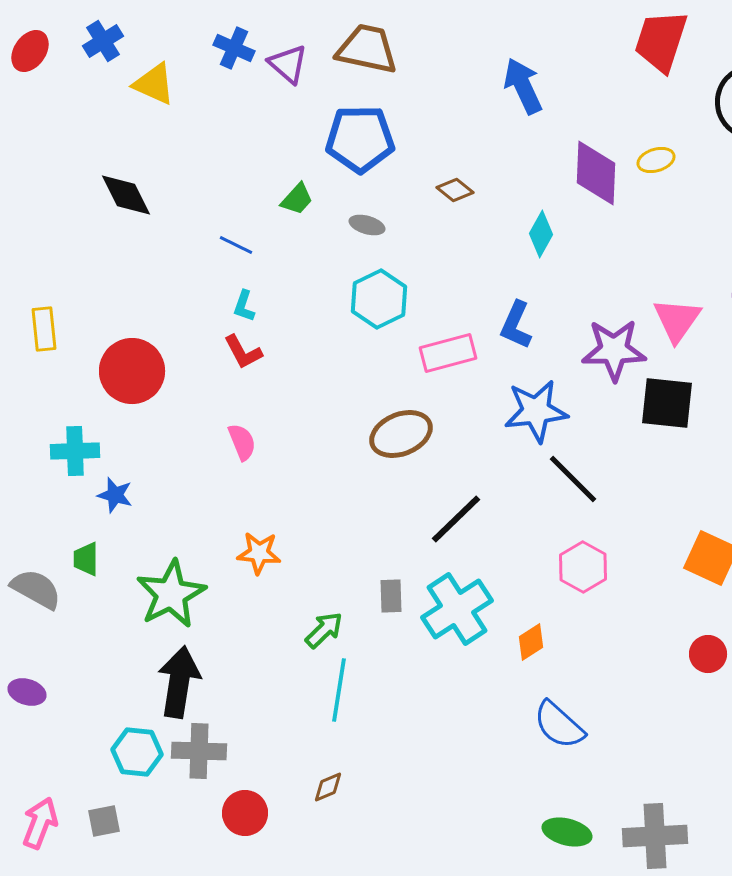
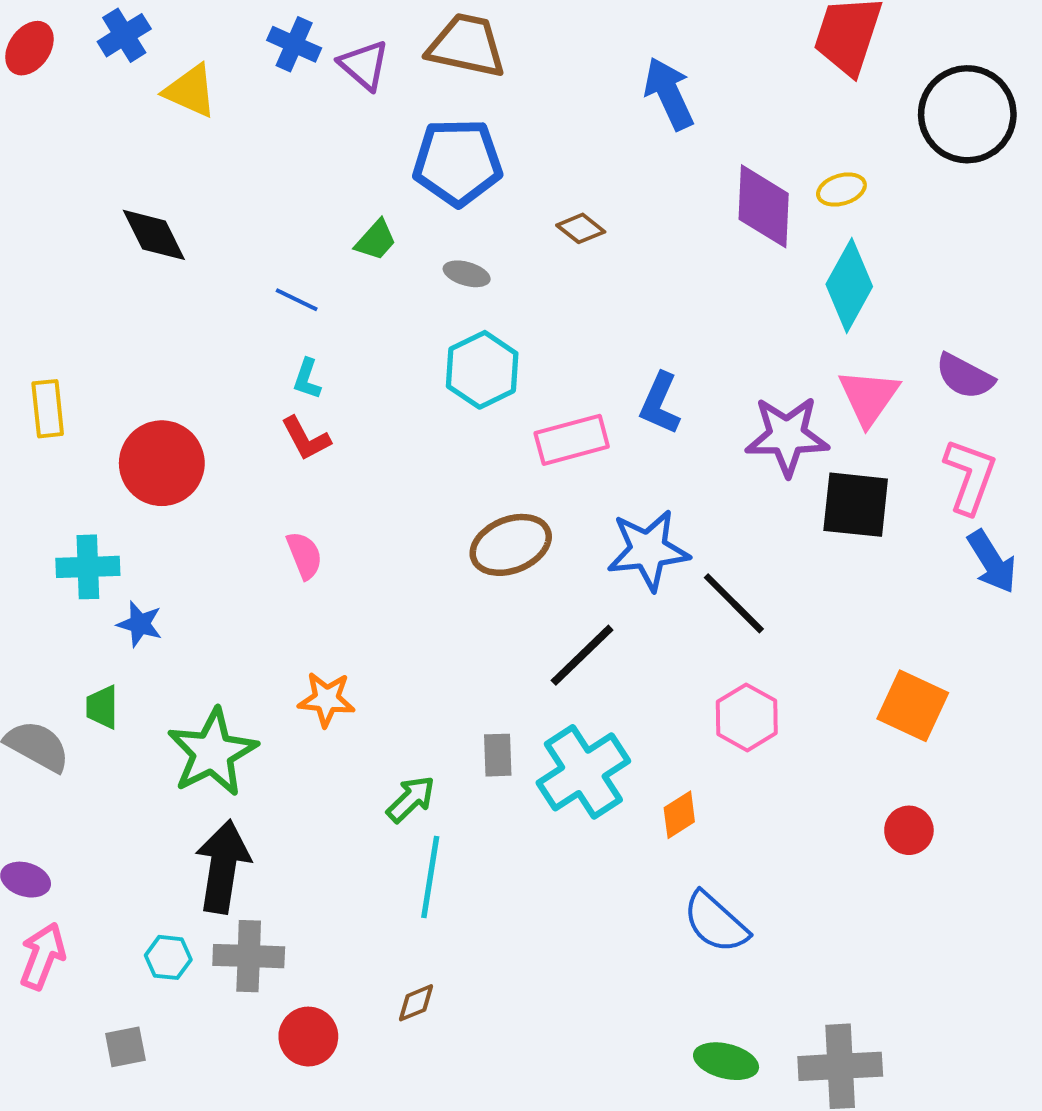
cyan diamond: (541, 234) -> (849, 285), moved, size x1.5
blue star: (536, 411) -> (648, 550), moved
cyan hexagon: (137, 752) -> (168, 957), size x0.7
pink arrow: (40, 823) -> (42, 956), moved

